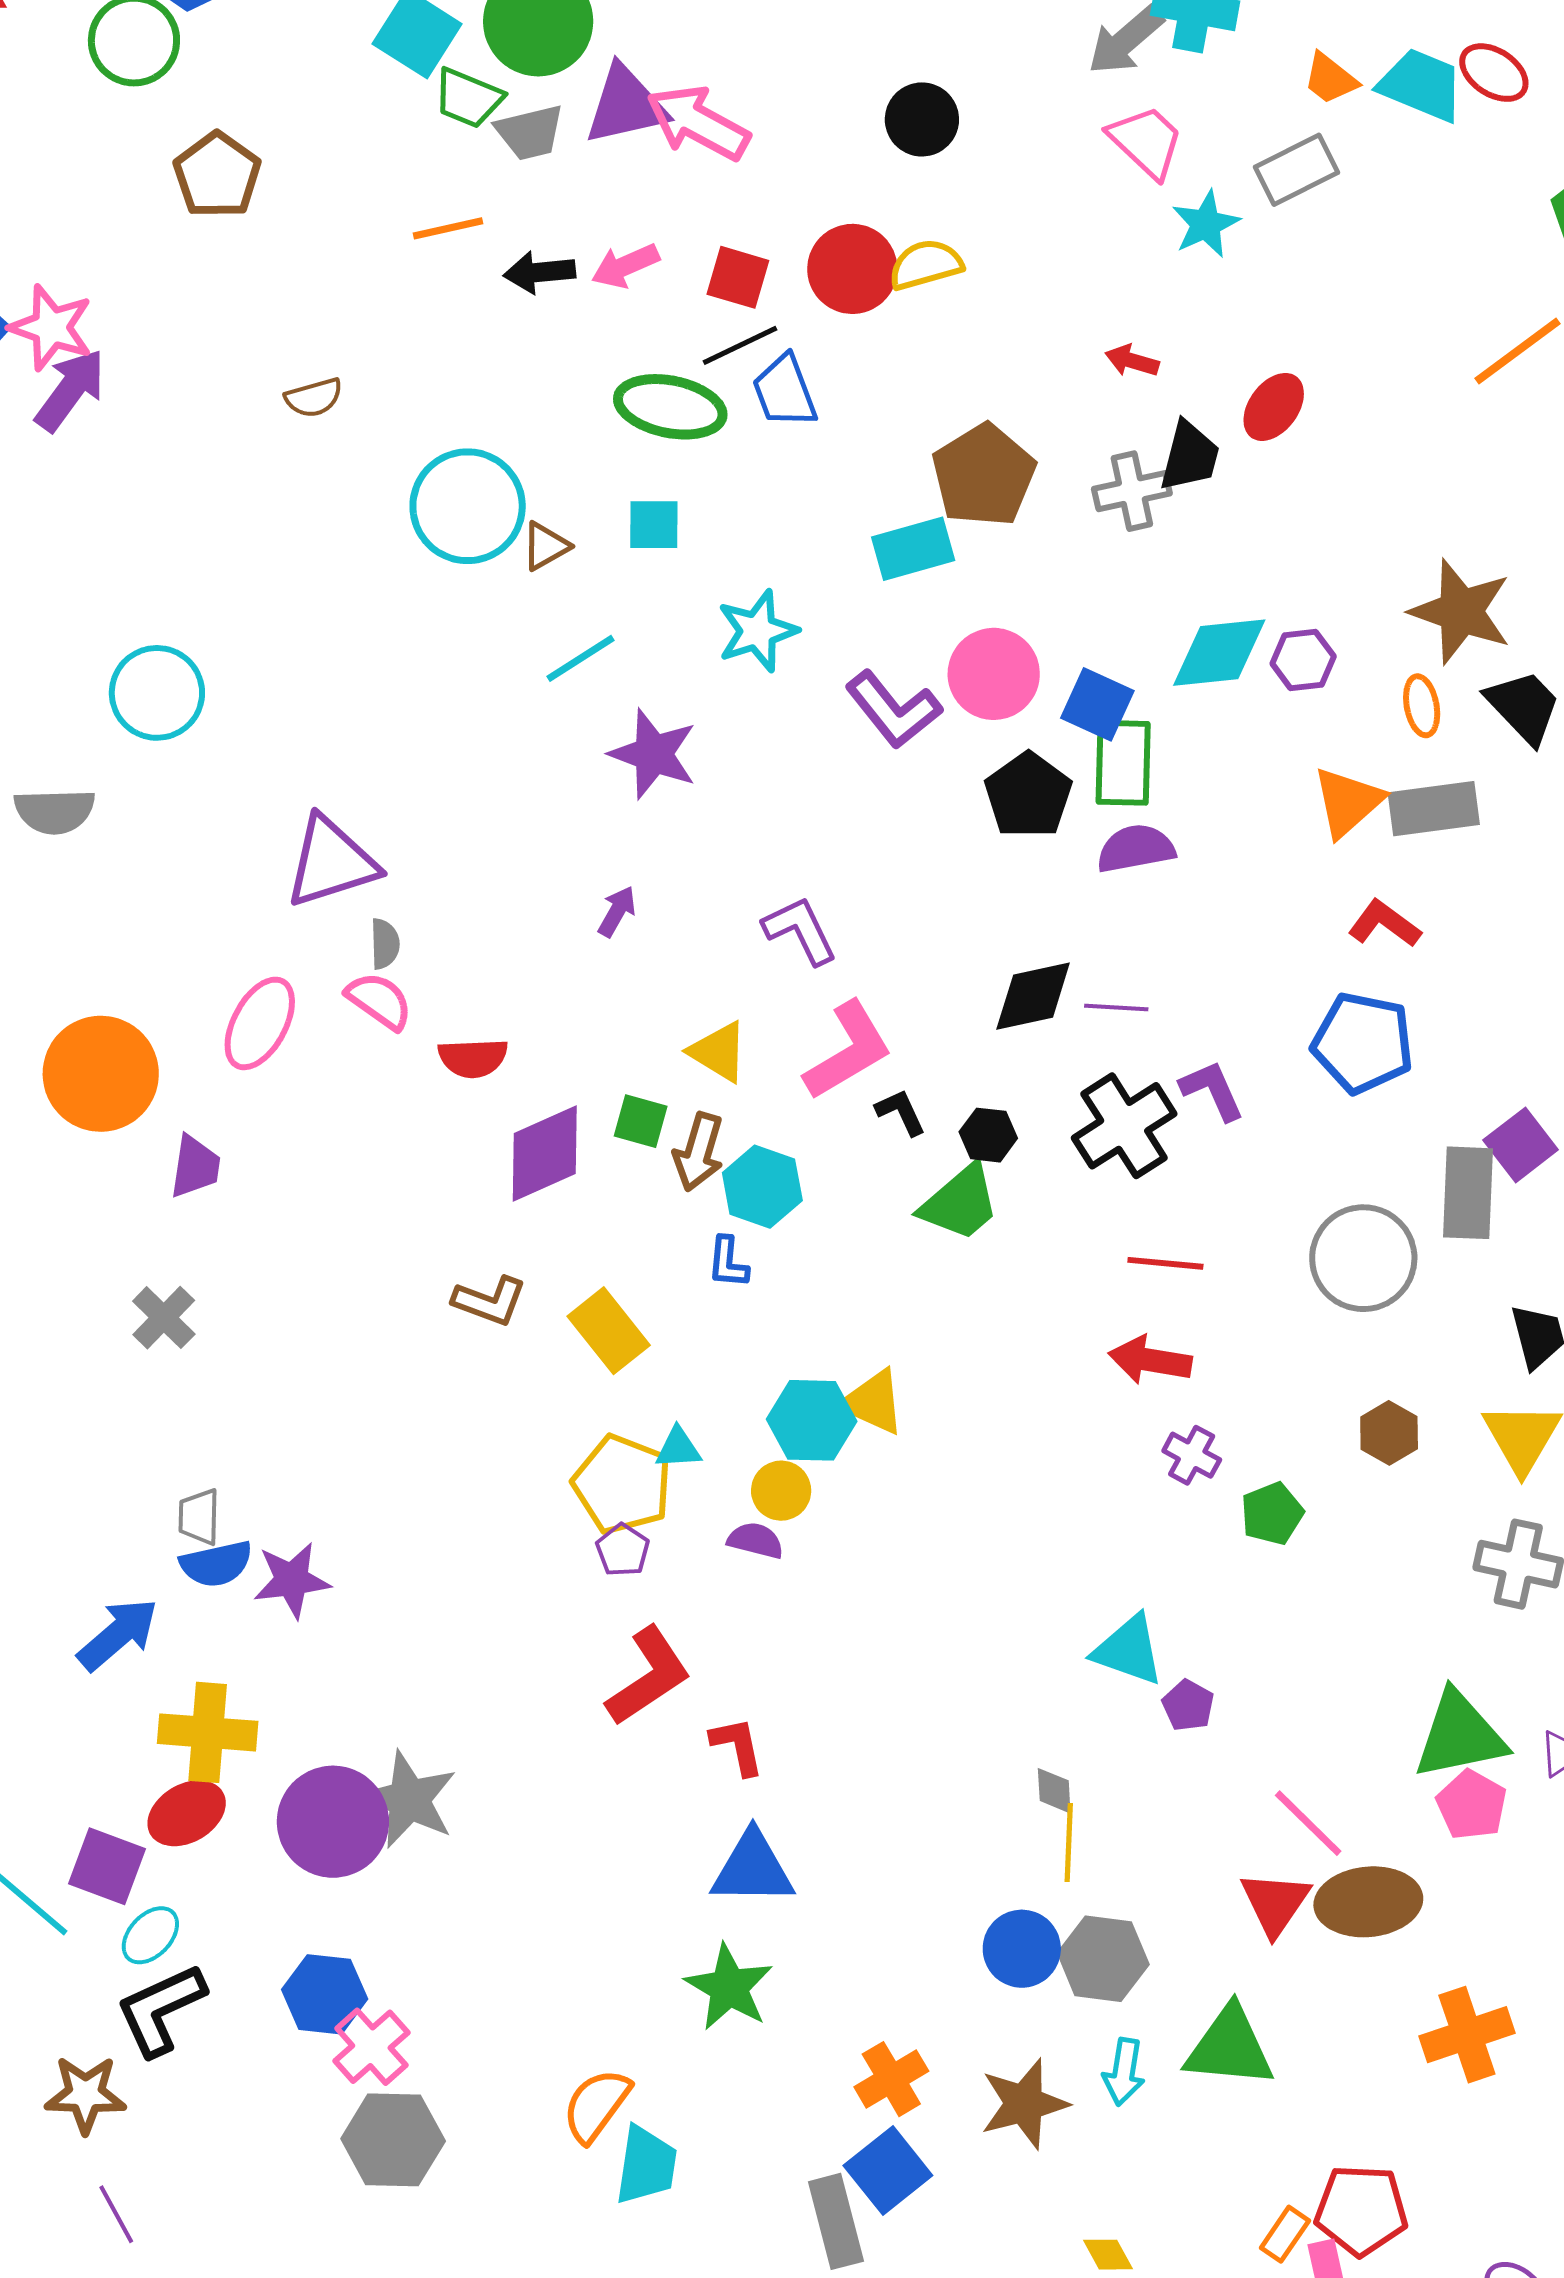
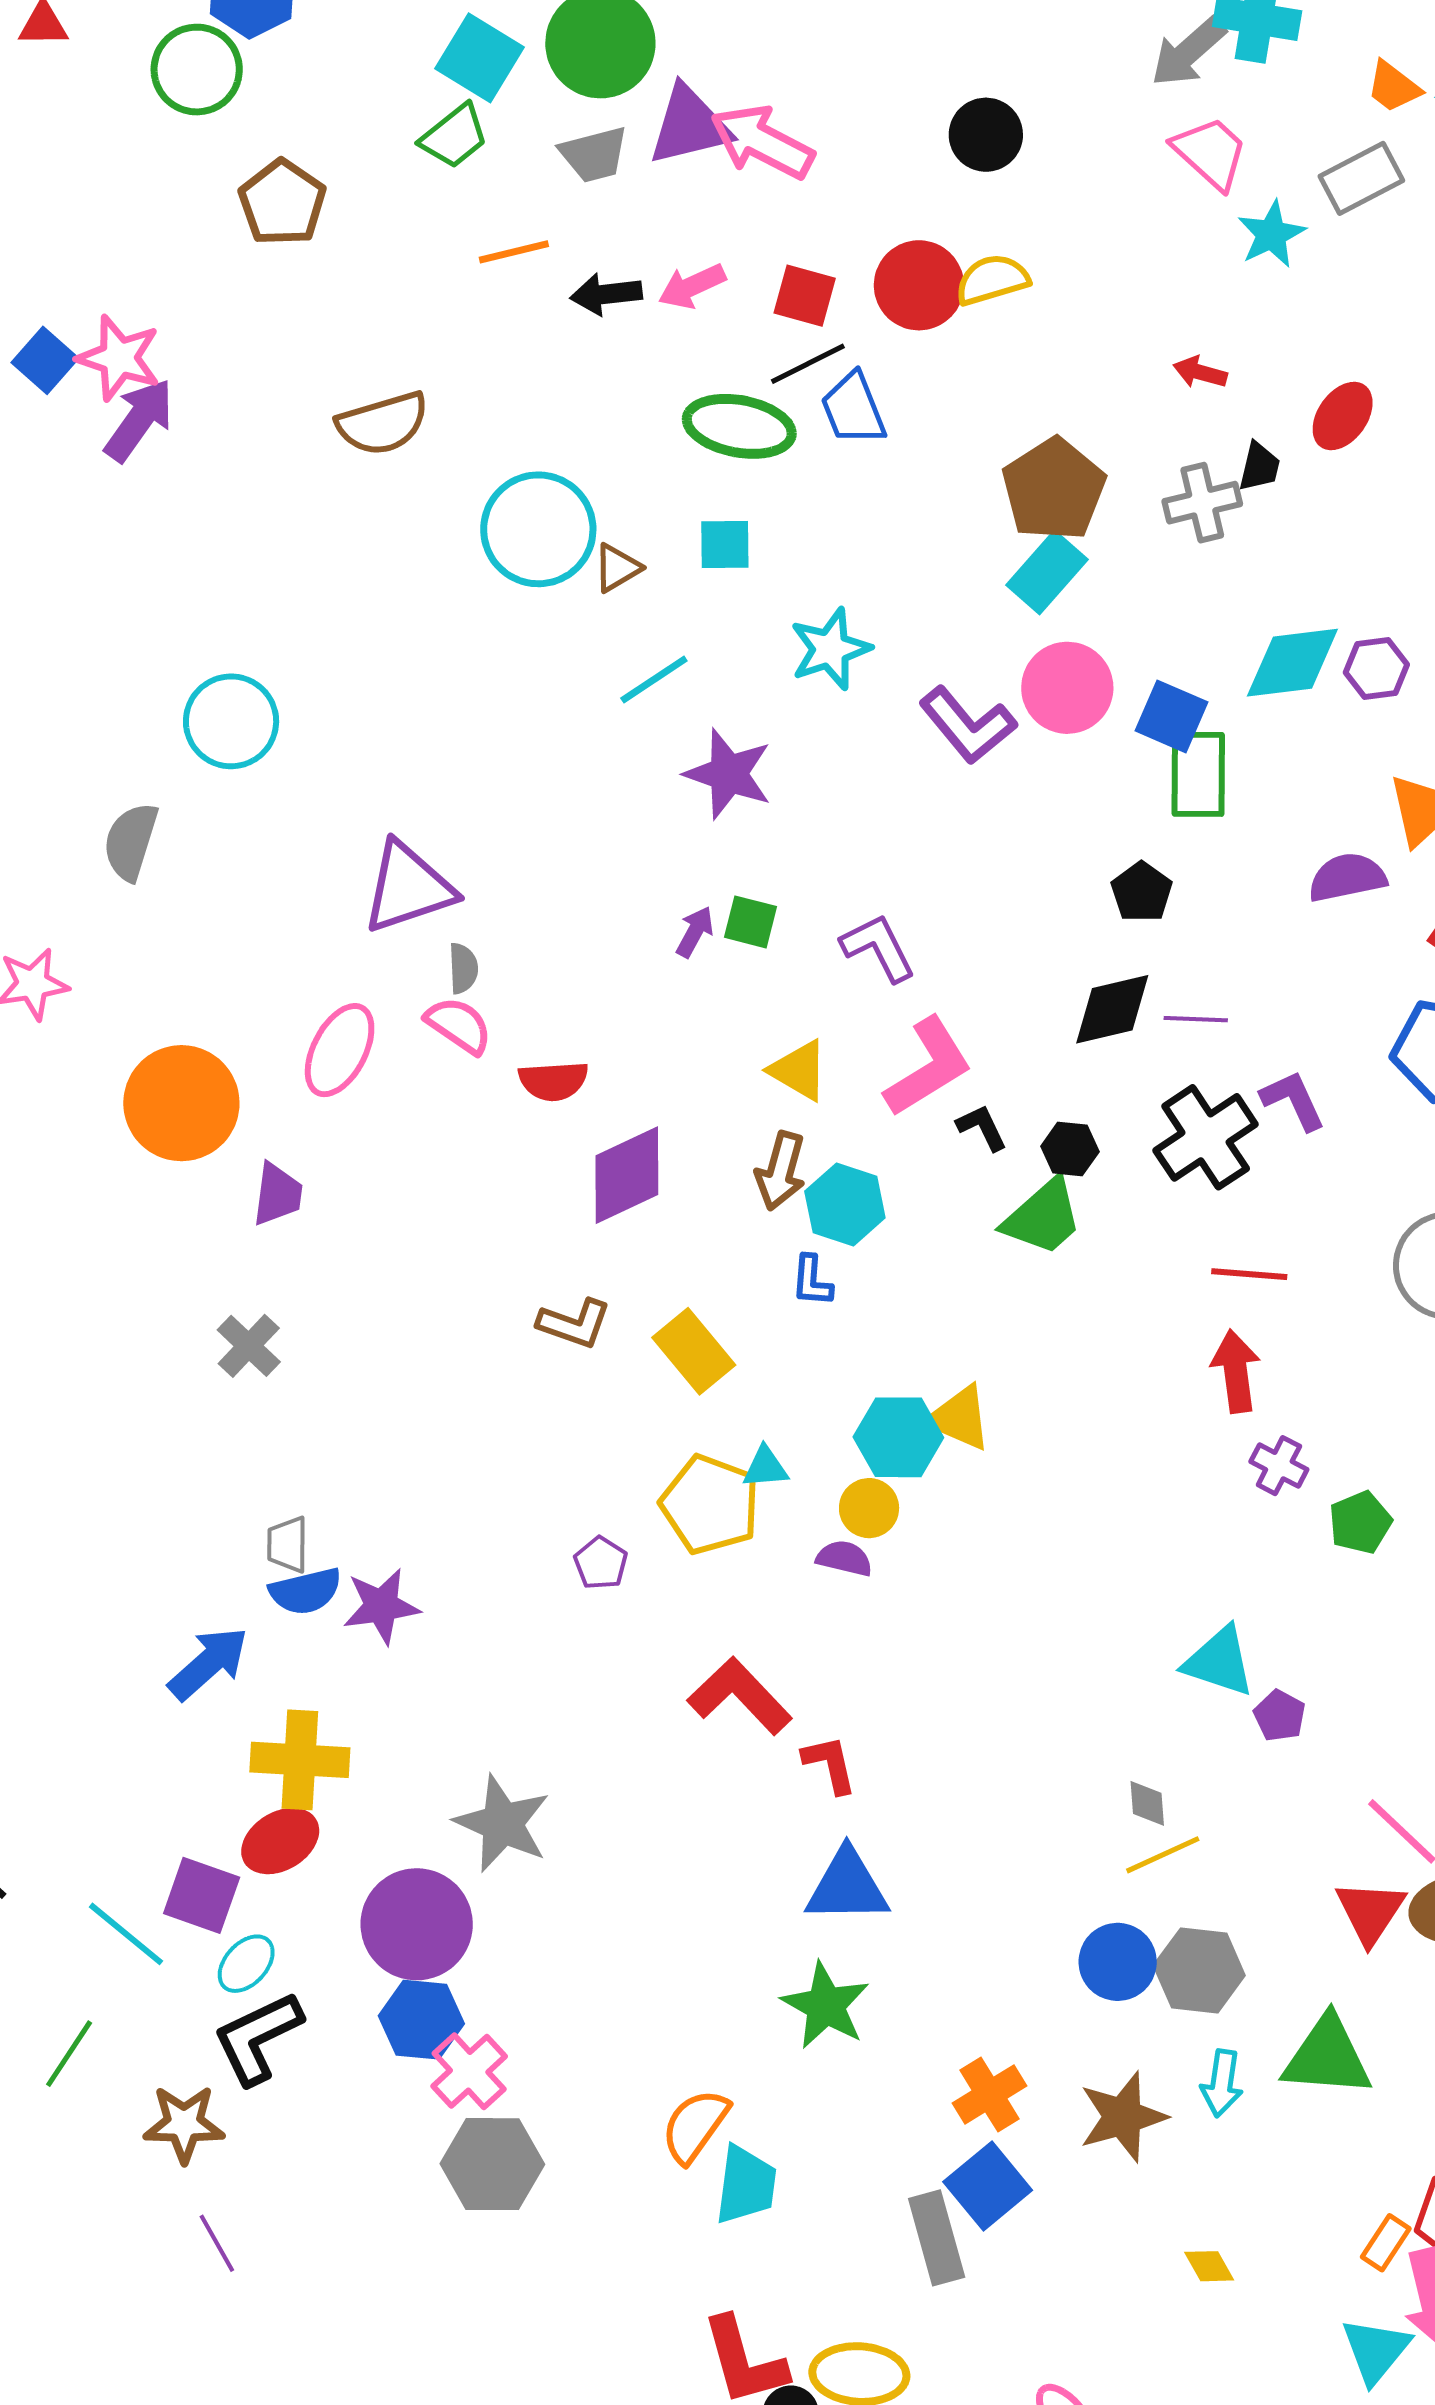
green trapezoid: (468, 98) -> (454, 136), moved, turned -60
brown semicircle: (314, 398) -> (383, 423), size x1.6
black trapezoid: (1190, 456) -> (1259, 467), size x0.7
cyan rectangle: (913, 549) -> (1047, 572), moved, turned -32
black pentagon: (1028, 795) -> (1142, 892), moved, size x0.7
gray semicircle: (55, 811) -> (131, 841), turned 110
purple semicircle: (1136, 849) -> (1347, 877), moved
green square: (641, 1121) -> (751, 922), moved
red arrow: (1150, 1360) -> (1236, 1371), turned 74
purple pentagon: (623, 1550) -> (601, 1563), moved
red L-shape: (649, 1676) -> (740, 1696), turned -99
purple circle: (333, 1822) -> (417, 1924), moved
yellow line: (1069, 1842) -> (1163, 1855), turned 64

